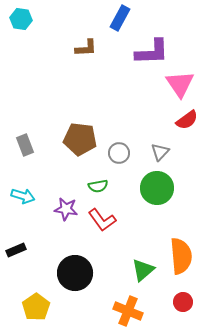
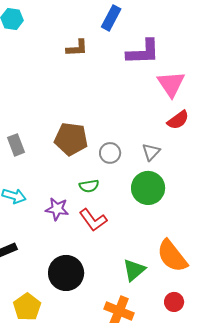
orange semicircle: (181, 256) -> (172, 256), turned 147

